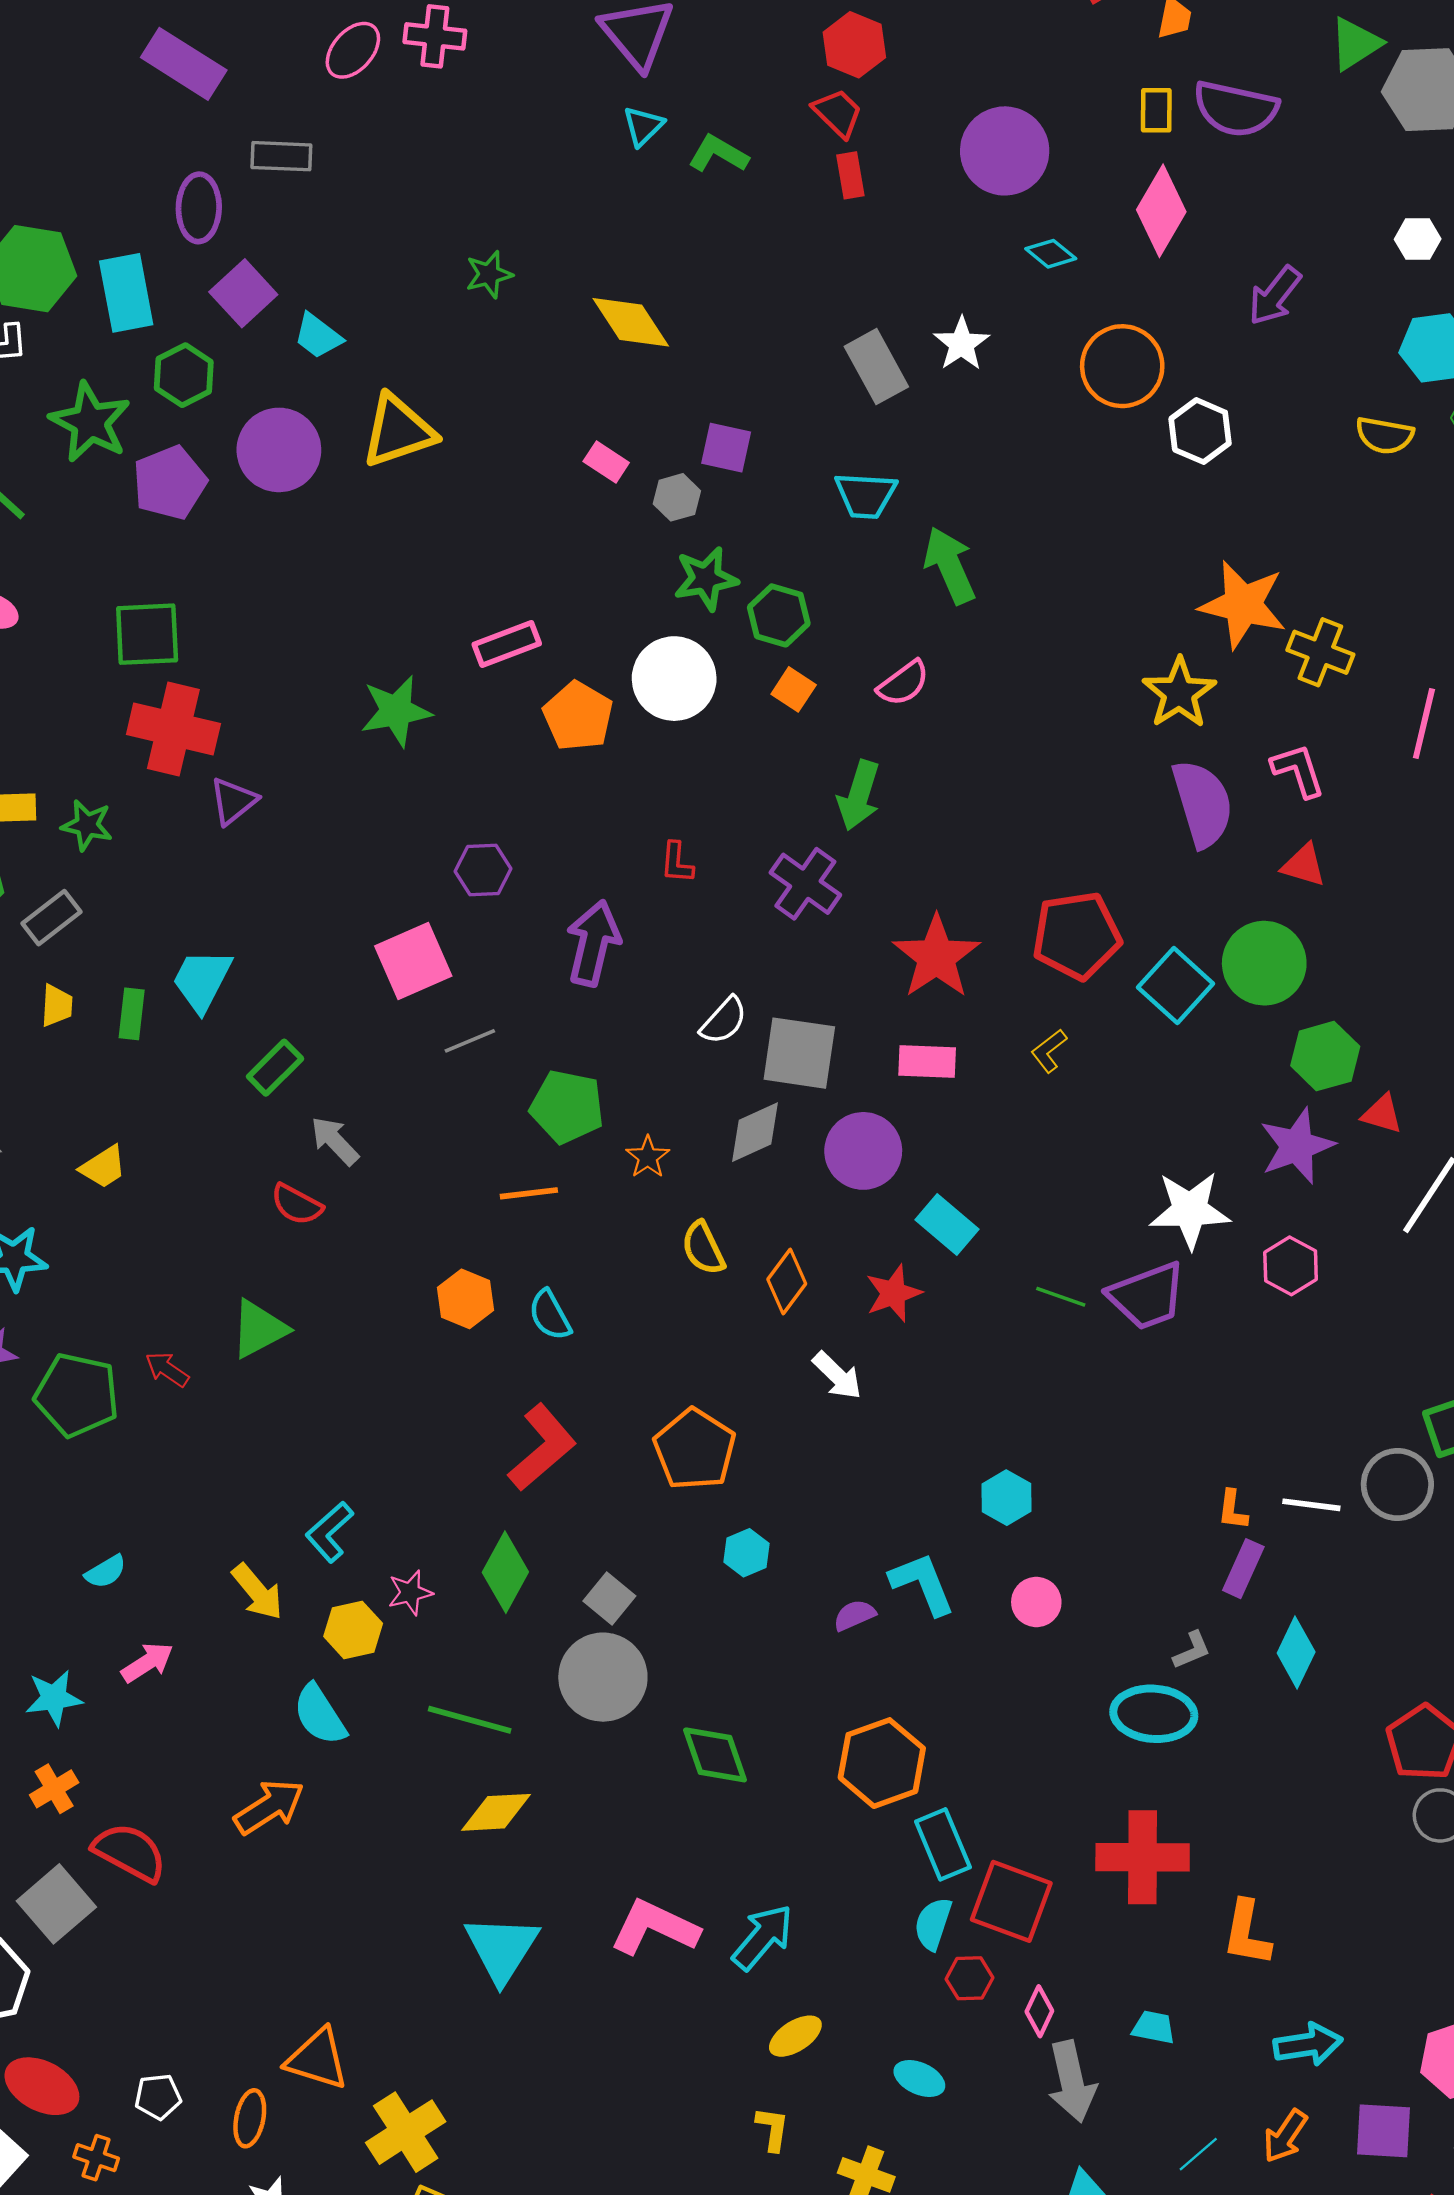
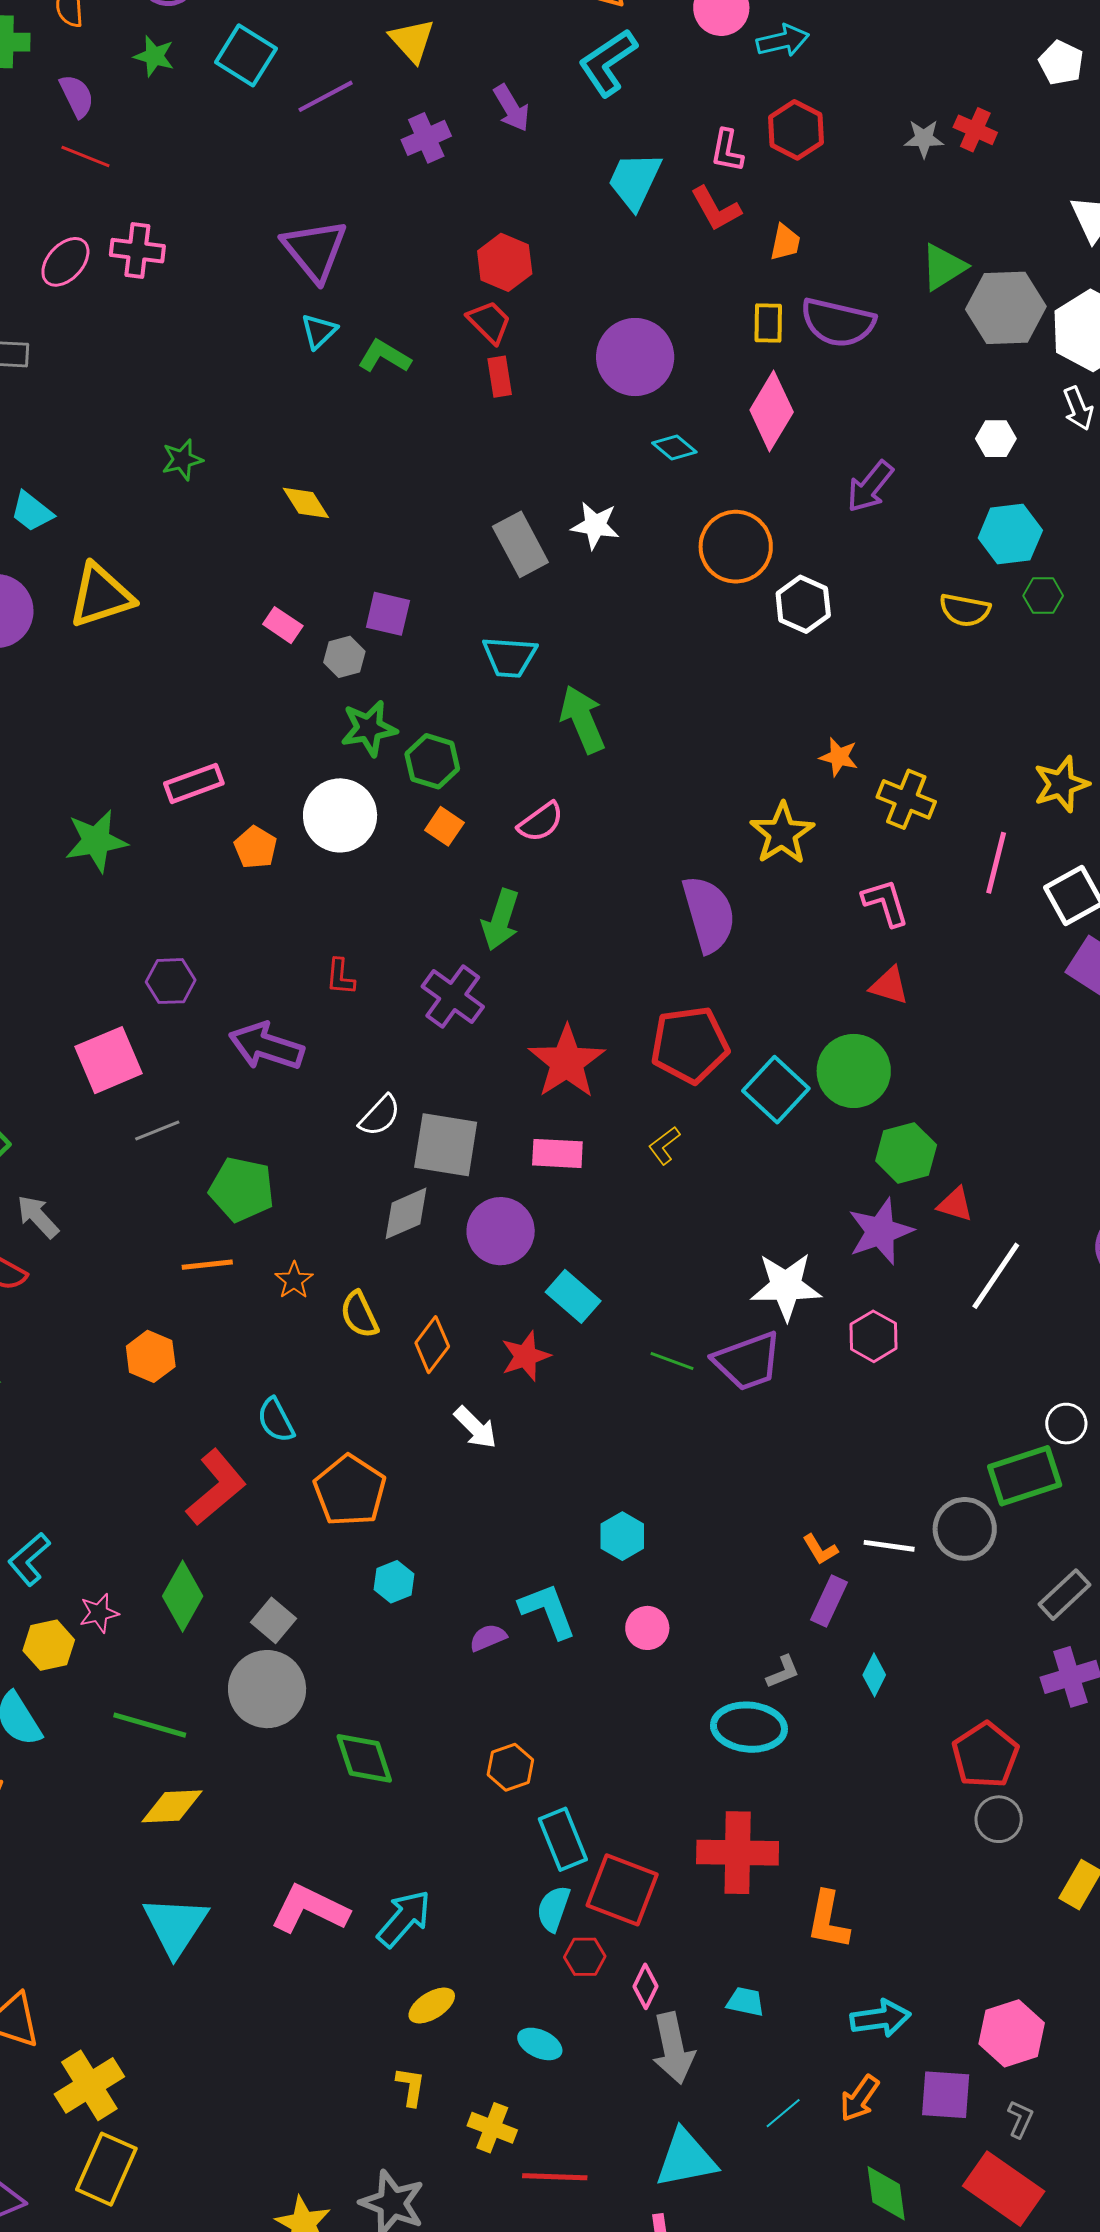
yellow diamond: (631, 322) -> (306, 503), size x0.7
white star: (962, 344) -> (595, 525), turned -30
orange star: (1243, 605) -> (839, 757), size x0.5
orange pentagon: (578, 716) -> (255, 847), size x0.7
purple semicircle: (1203, 804) -> (709, 914), moved
purple arrow: (593, 943) -> (266, 1046), turned -86
orange star: (648, 1157) -> (294, 1280), moved
cyan semicircle: (550, 1315) -> (276, 1420), moved
orange L-shape: (1233, 1510) -> (820, 1549), turned -39
cyan diamond: (1296, 1653) -> (874, 1675), size x0.7
orange hexagon: (882, 1763) -> (510, 1767), size x0.6

